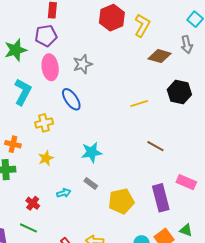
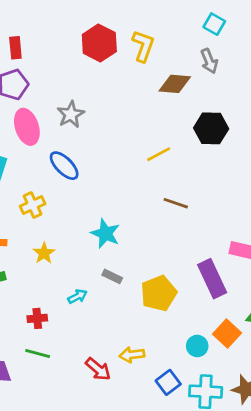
brown line: (155, 146) -> (176, 203), moved
cyan star: (92, 152) -> (105, 234), turned -30
red cross: (33, 203) -> (37, 318), turned -32

